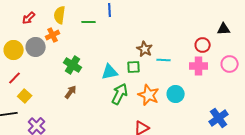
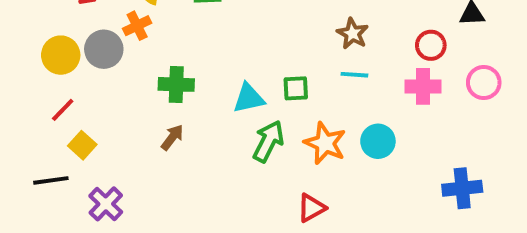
brown star: (145, 49) -> (352, 34), moved
green cross: (73, 65) -> (176, 84), turned -30
blue cross: (219, 118) -> (462, 188), turned 30

